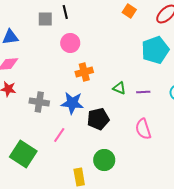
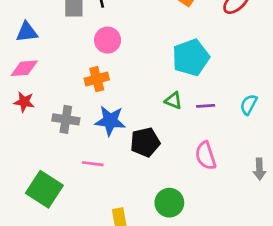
cyan pentagon: (155, 50) -> (191, 58), moved
orange cross: (84, 72) -> (97, 79), moved
pink line: (59, 135) -> (93, 164), turned 63
green circle: (104, 160) -> (169, 203), moved

